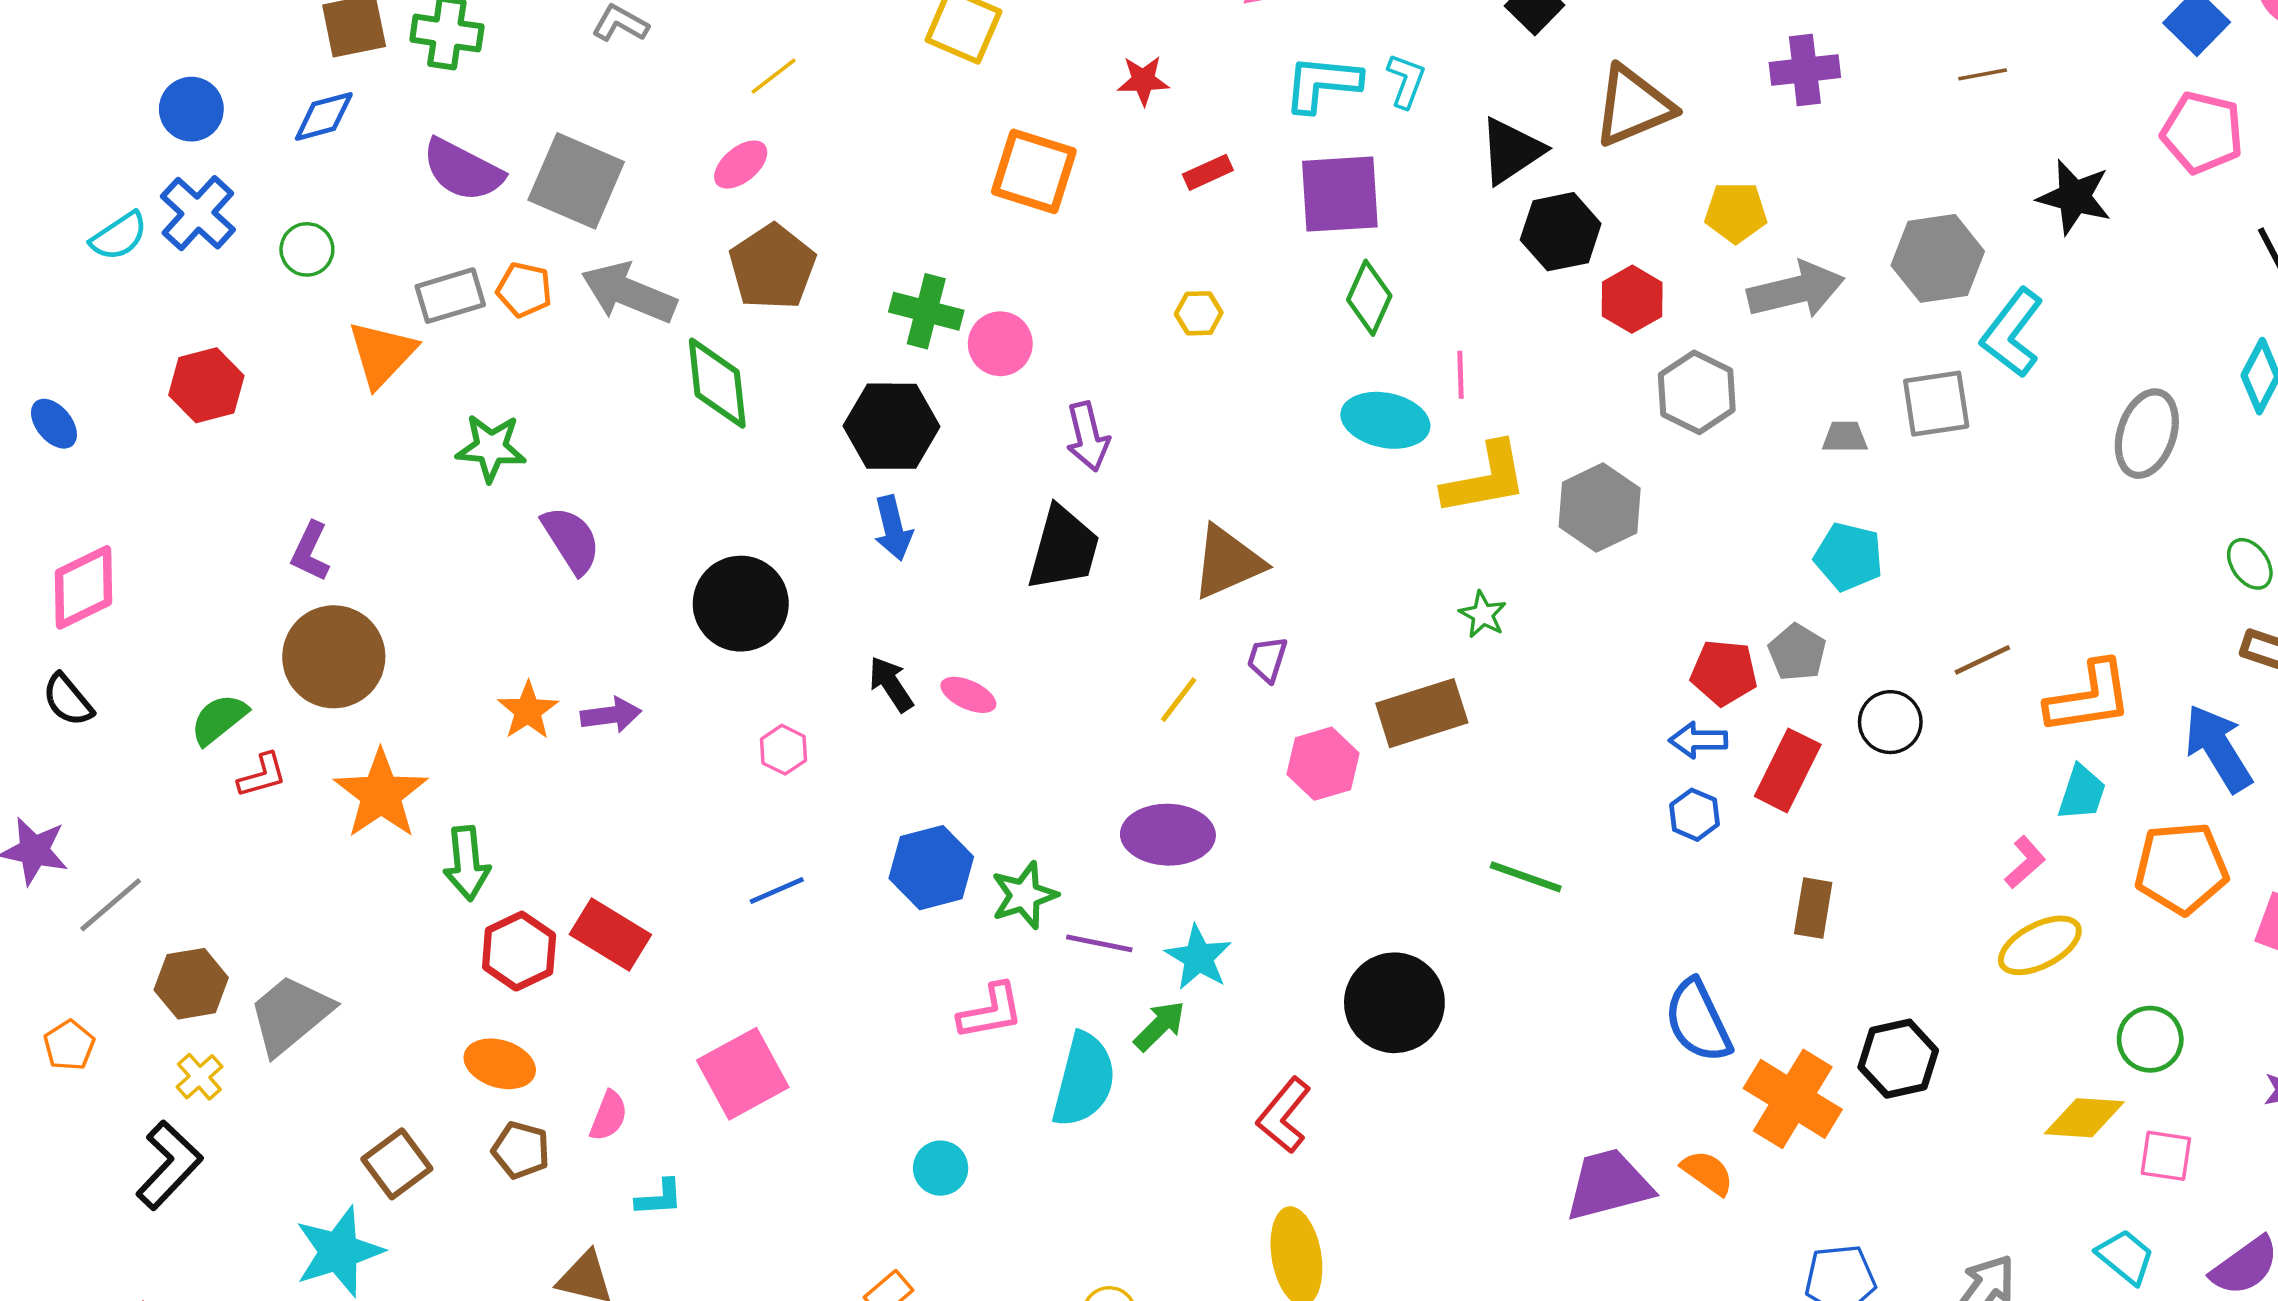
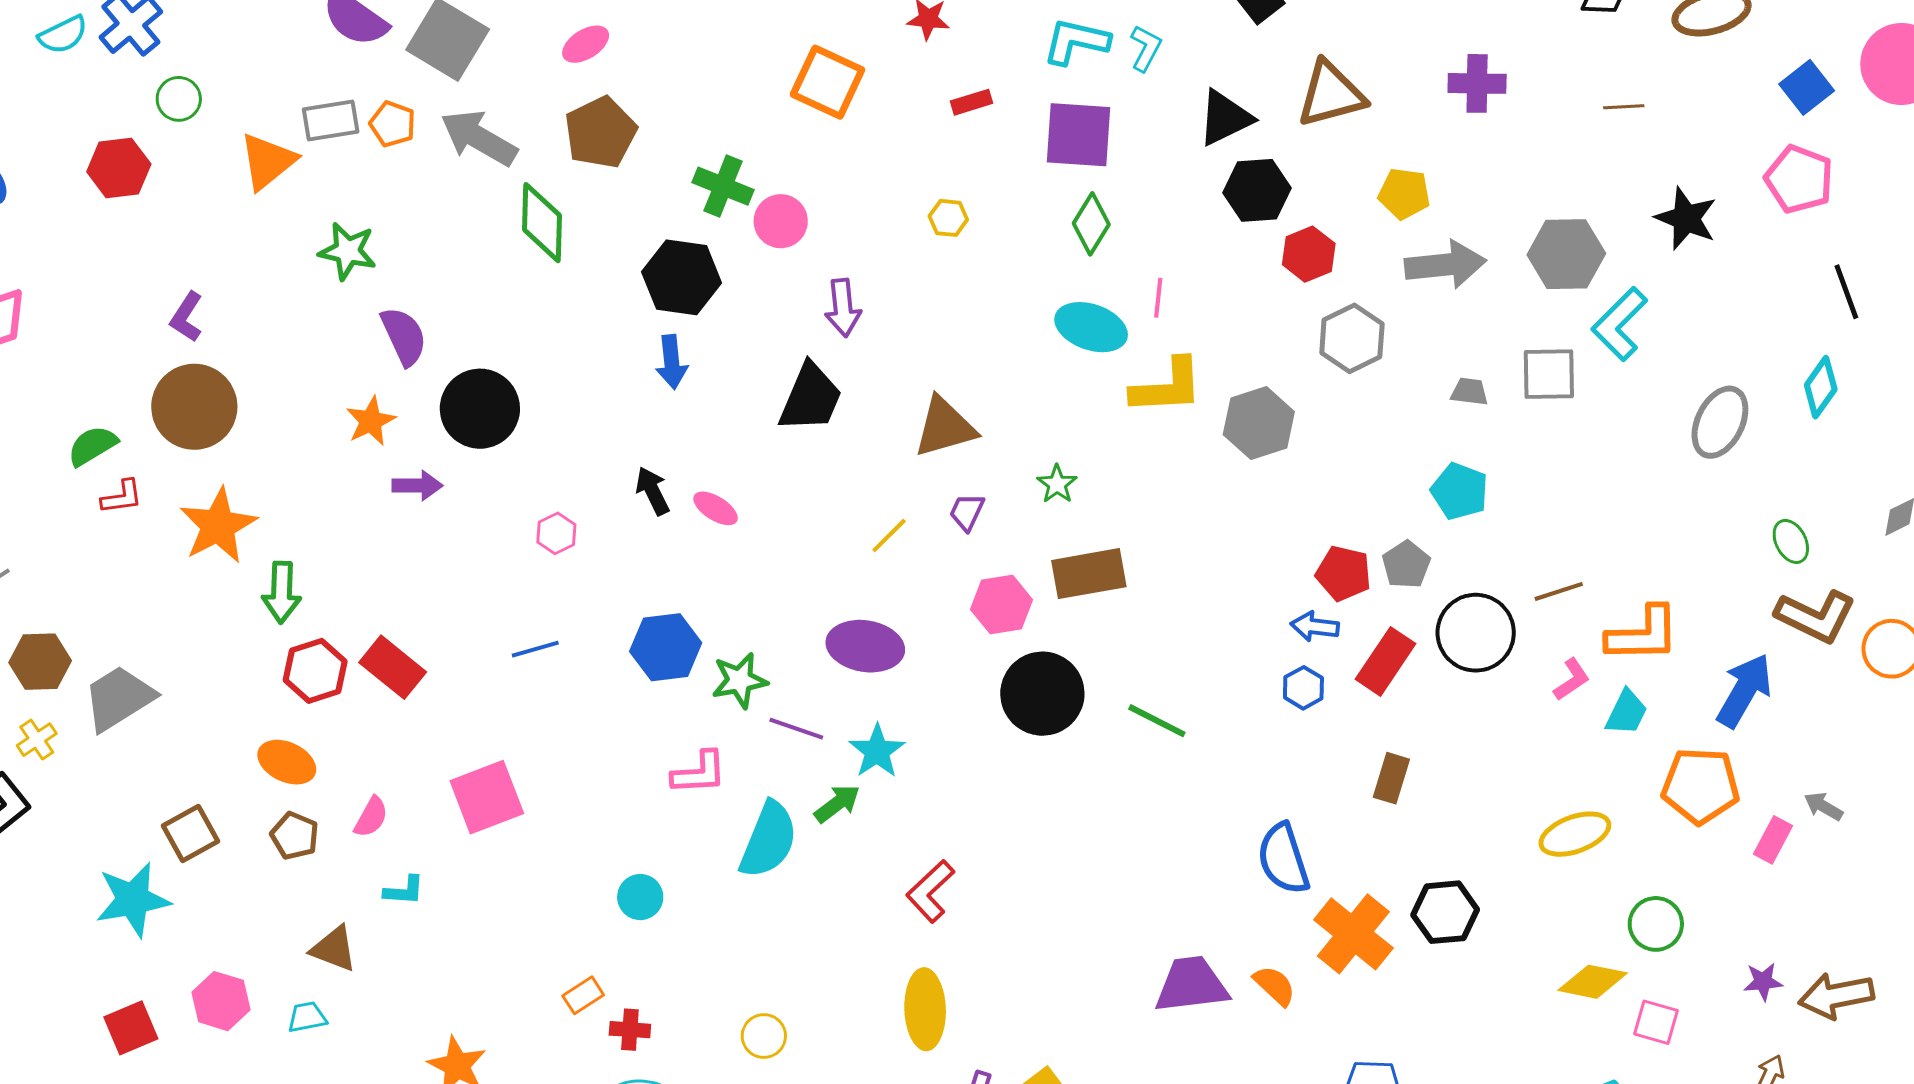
green circle: (307, 249) -> (179, 99), moved
black circle: (741, 604) -> (480, 409), moved
green star: (1483, 615) -> (1057, 484), moved
orange star: (528, 711) -> (371, 421), moved
black circle: (1890, 722) -> (1476, 633), size x1.5
blue arrow: (2218, 748) -> (1744, 691), turned 54
pink L-shape: (2025, 862) -> (1572, 679), moved
black circle: (1394, 1003) -> (1042, 694), moved

